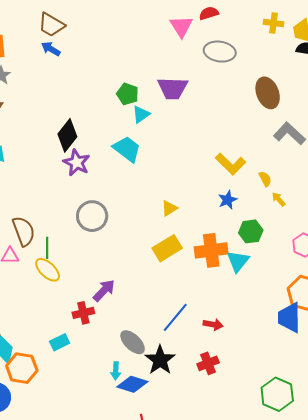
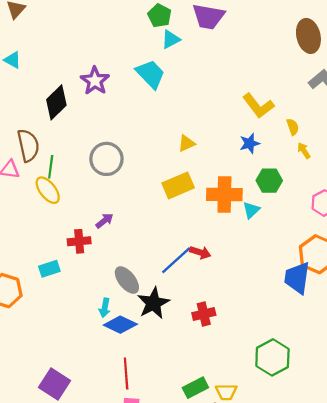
black diamond: (67, 135) -> (56, 102), moved
gray circle: (92, 216) -> (106, 159), moved
cyan triangle: (238, 261) -> (251, 210), size x0.7
purple arrow: (104, 290) -> (105, 221), size x0.7
red arrow: (213, 324) -> (200, 252), moved

